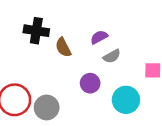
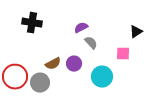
brown semicircle: (63, 47) -> (53, 64), moved, turned -91
gray semicircle: (112, 56) -> (91, 43), turned -104

